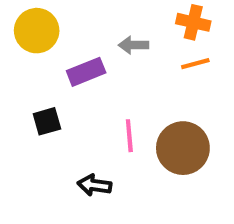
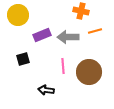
orange cross: (193, 22) -> (81, 11), moved
gray arrow: (133, 45) -> (68, 37), moved, size x1.5

